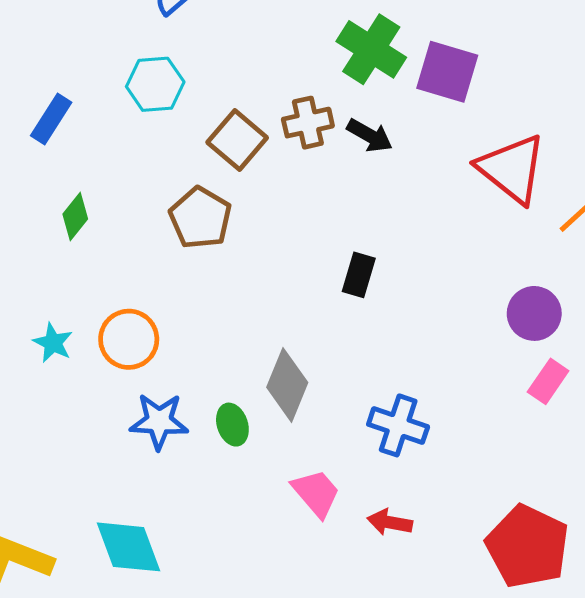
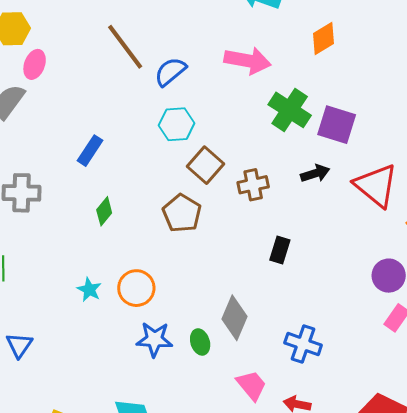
cyan hexagon: (155, 84) -> (177, 124), moved
brown cross: (308, 123) -> (253, 185), moved
black arrow: (370, 136) -> (315, 173), moved, turned -48

